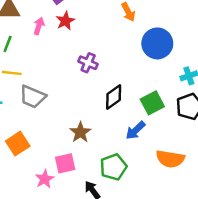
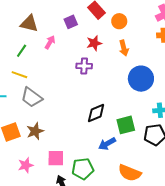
red star: (65, 21) -> (94, 43), moved
purple cross: (88, 63) -> (84, 66), moved, turned -35
brown star: (80, 132) -> (35, 131), moved
pink square: (65, 163) -> (56, 158), moved

